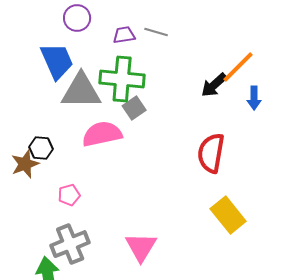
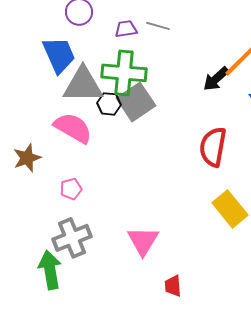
gray square: (134, 108) -> (136, 102), size x1.6
pink semicircle: (102, 134) -> (73, 128), moved, turned 42
black hexagon: (41, 148) -> (109, 104), moved

